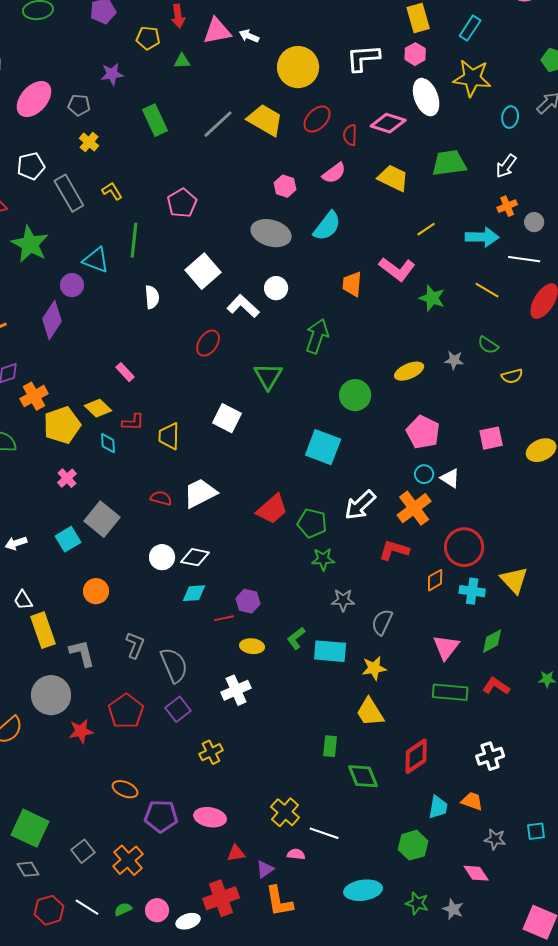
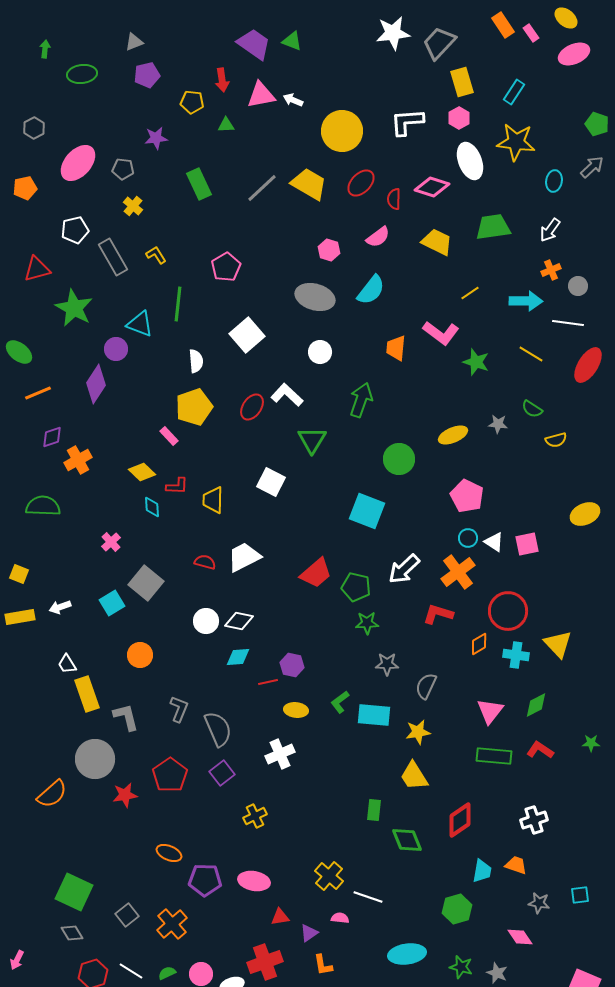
white L-shape: (243, 306) -> (287, 395), moved
yellow pentagon: (62, 425) -> (194, 407), moved
pink square: (491, 438) -> (527, 544), moved
orange L-shape: (279, 901) -> (323, 965), size x0.7

